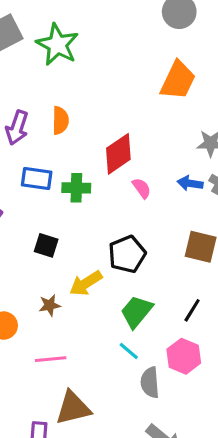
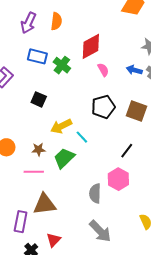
green cross: (76, 188) -> (62, 65), turned 30
black pentagon: (127, 254) -> (103, 107), moved
brown star: (50, 305) -> (39, 149), moved
green trapezoid: (137, 312) -> (64, 158), moved
cyan line: (129, 351) -> (82, 137), moved

